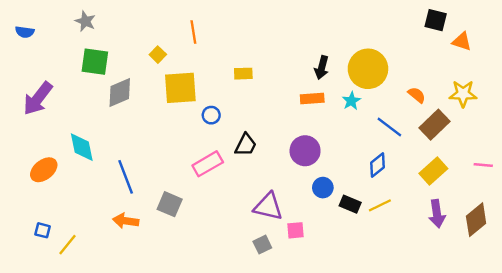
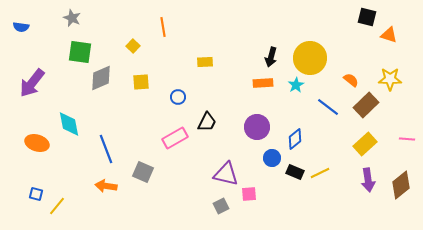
yellow square: (180, 88) -> (141, 82), moved, size x0.6
blue diamond: (377, 165) -> (295, 139), moved
orange ellipse: (44, 170) -> (37, 143), turned 55

